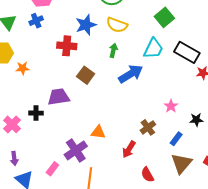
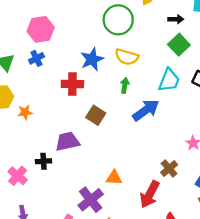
red arrow: (129, 149) -> (150, 194), size x1.4

